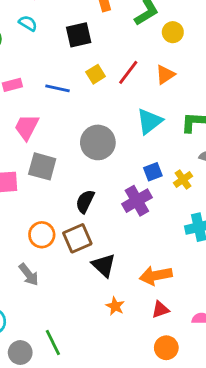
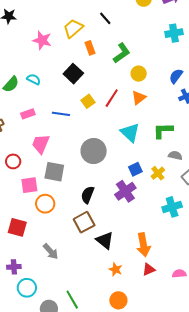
cyan semicircle: (28, 23) -> (34, 79), moved
yellow circle: (173, 32) -> (139, 74), moved
black square: (79, 35) -> (73, 74), turned -30
cyan triangle: (149, 121) -> (130, 133), turned -35
orange circle: (42, 235) -> (45, 204), moved
orange arrow: (156, 276) -> (143, 245), turned -85
orange circle: (166, 348) -> (118, 300), moved

